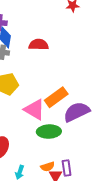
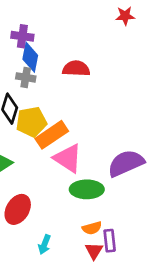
orange rectangle: (56, 97) -> (52, 135), moved
orange semicircle: (48, 167) -> (92, 228), moved

